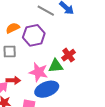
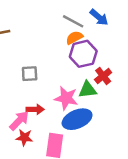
orange semicircle: (13, 28) -> (74, 38), moved
purple hexagon: (34, 35) -> (83, 54), moved

